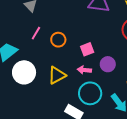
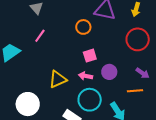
orange circle: (58, 40) -> (83, 27), moved
white circle: (24, 72) -> (28, 104), moved

